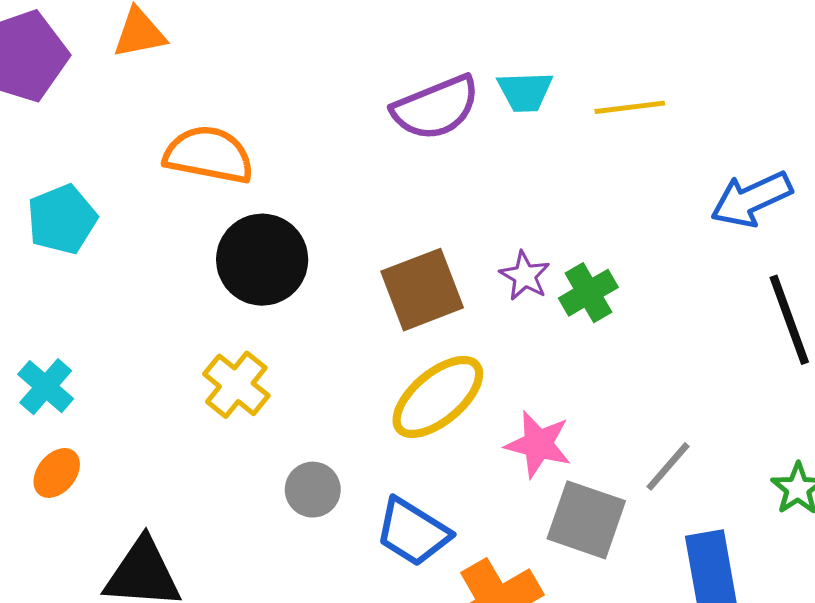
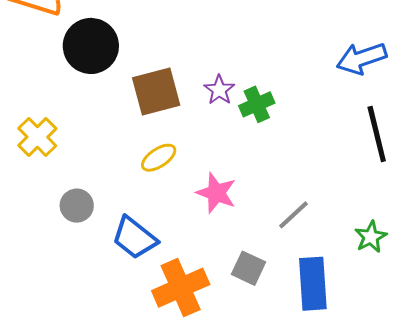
black circle: (262, 260) -> (91, 46), moved
yellow ellipse: (438, 397) -> (159, 158), size x0.6
gray square: (586, 520) -> (248, 268), moved, size x0.7

